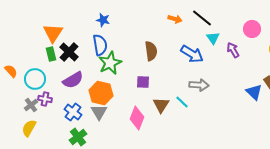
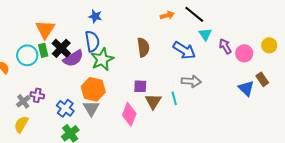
orange arrow: (175, 19) -> (167, 15), turned -32
pink circle: (252, 29) -> (244, 53), moved
cyan circle: (35, 79) -> (27, 55), moved
purple semicircle: (73, 80) -> (73, 58), moved
purple square: (143, 82) -> (140, 86), moved
cyan line: (182, 102) -> (174, 98), turned 32

